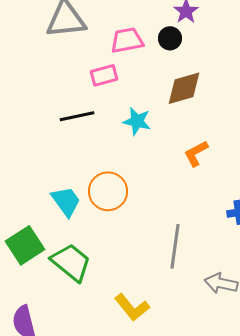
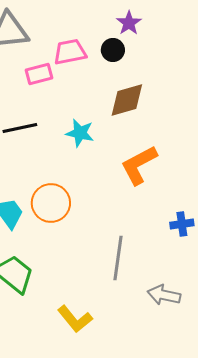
pink rectangle: (104, 75) -> (39, 74), moved
orange L-shape: (196, 153) -> (139, 165), size x1.5

